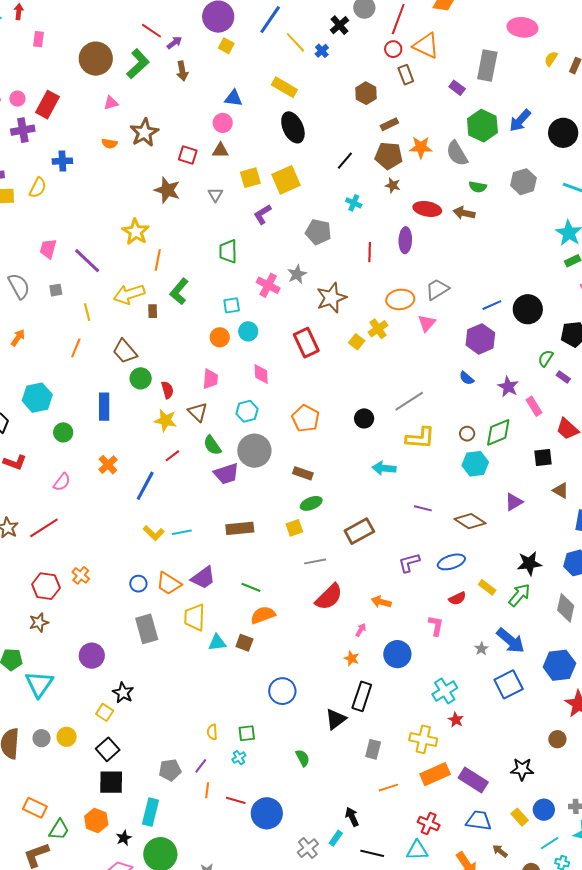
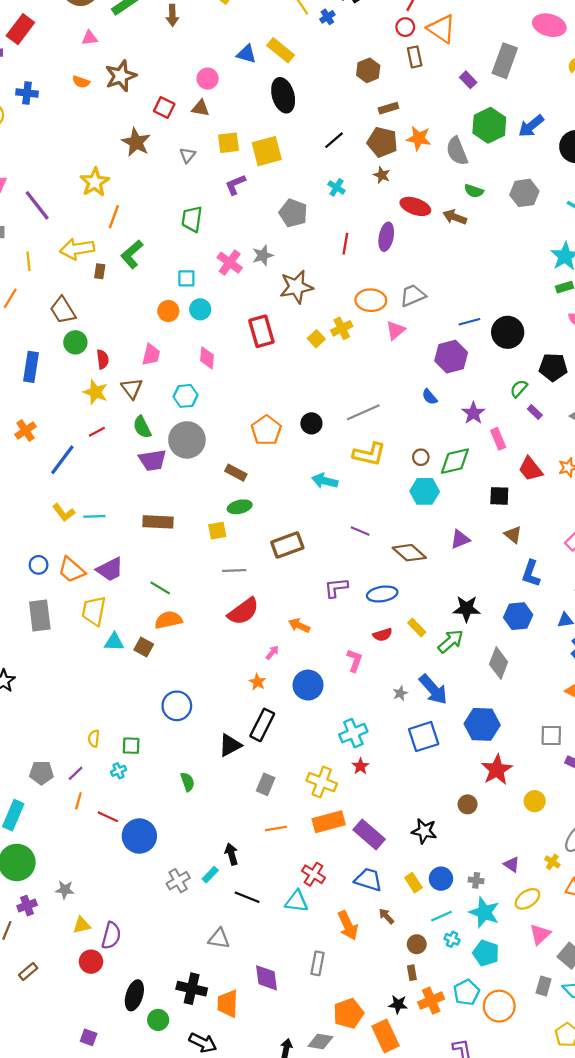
blue triangle: (233, 98) -> (246, 54), moved
orange pentagon: (306, 418) -> (266, 430), moved

